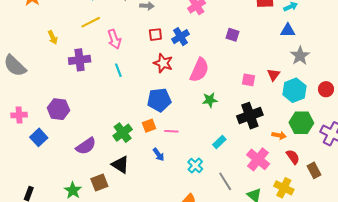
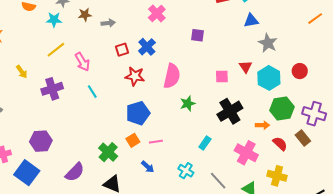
blue square: (39, 137) -> (27, 173), size x1.4
brown rectangle: (314, 170) -> (303, 138), moved

